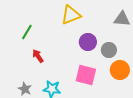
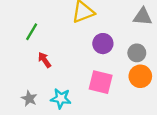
gray circle: (109, 50) -> (137, 53), moved

